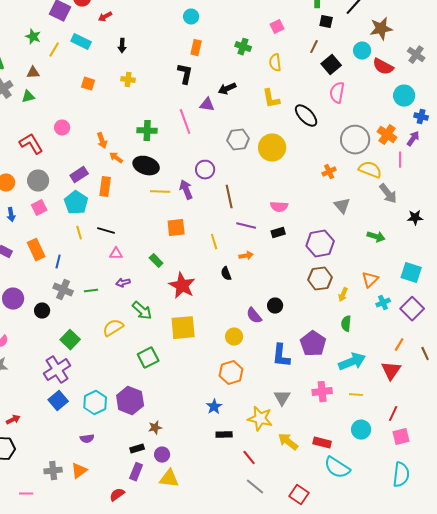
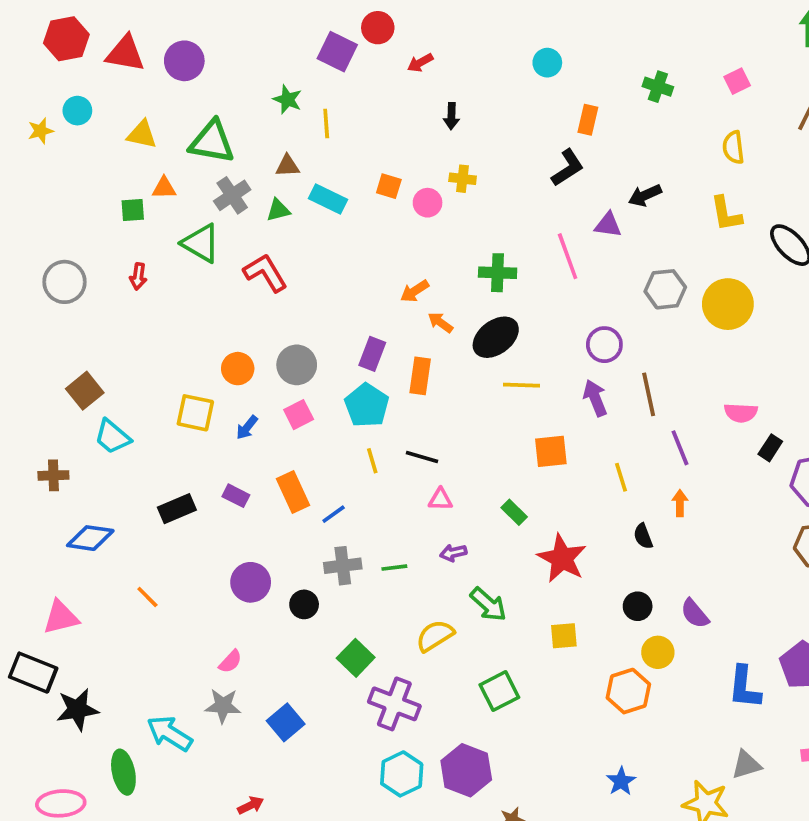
cyan circle: (191, 17) -> (547, 63), moved
cyan rectangle: (81, 42) -> (328, 199), moved
green cross: (243, 47) -> (658, 87), moved
yellow line: (54, 50) -> (326, 123), turned -35
black L-shape: (185, 74) -> (568, 168), turned 45
pink circle: (62, 128) -> (428, 203), moved
orange arrow: (102, 141) -> (415, 291), turned 77
red L-shape: (31, 144) -> (265, 273), moved
black ellipse: (146, 166) -> (496, 337), turned -55
purple rectangle: (79, 175) -> (372, 354), turned -36
purple arrow: (186, 190) -> (595, 398), moved
blue arrow: (11, 215) -> (247, 428), turned 48
purple line: (246, 226) -> (680, 448), turned 54
black rectangle: (278, 233) -> (770, 448), moved, turned -40
orange arrow: (246, 256) -> (680, 503), turned -80
blue line: (58, 262) -> (334, 514), turned 40
gray cross: (63, 290) -> (343, 566), turned -30
black circle: (275, 306) -> (638, 606), moved
yellow square: (183, 328) -> (564, 636), size x0.6
purple cross: (57, 370) -> (394, 704), moved, turned -36
orange hexagon: (231, 373) -> (628, 691), moved
gray triangle: (282, 398) -> (746, 765), turned 42
blue square: (58, 401) -> (286, 722), moved

